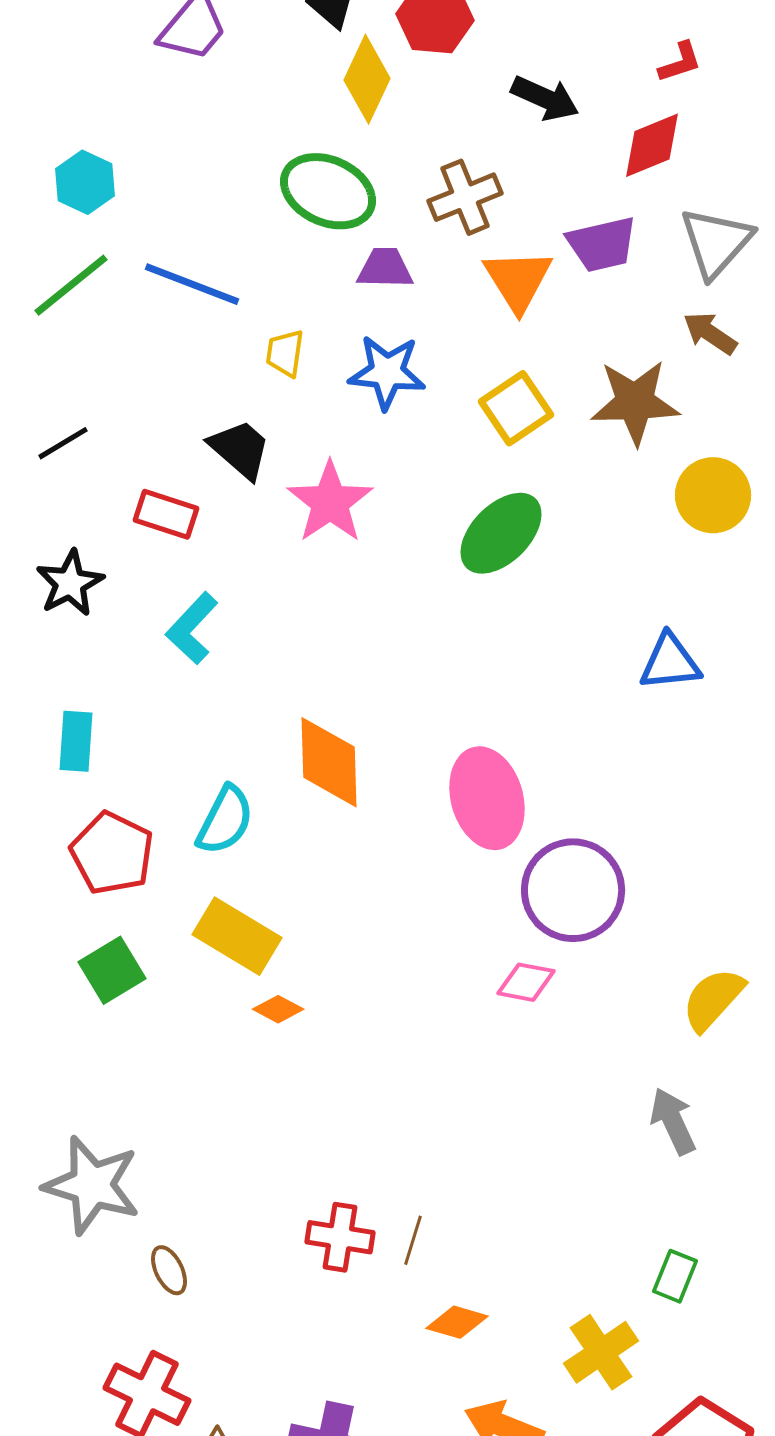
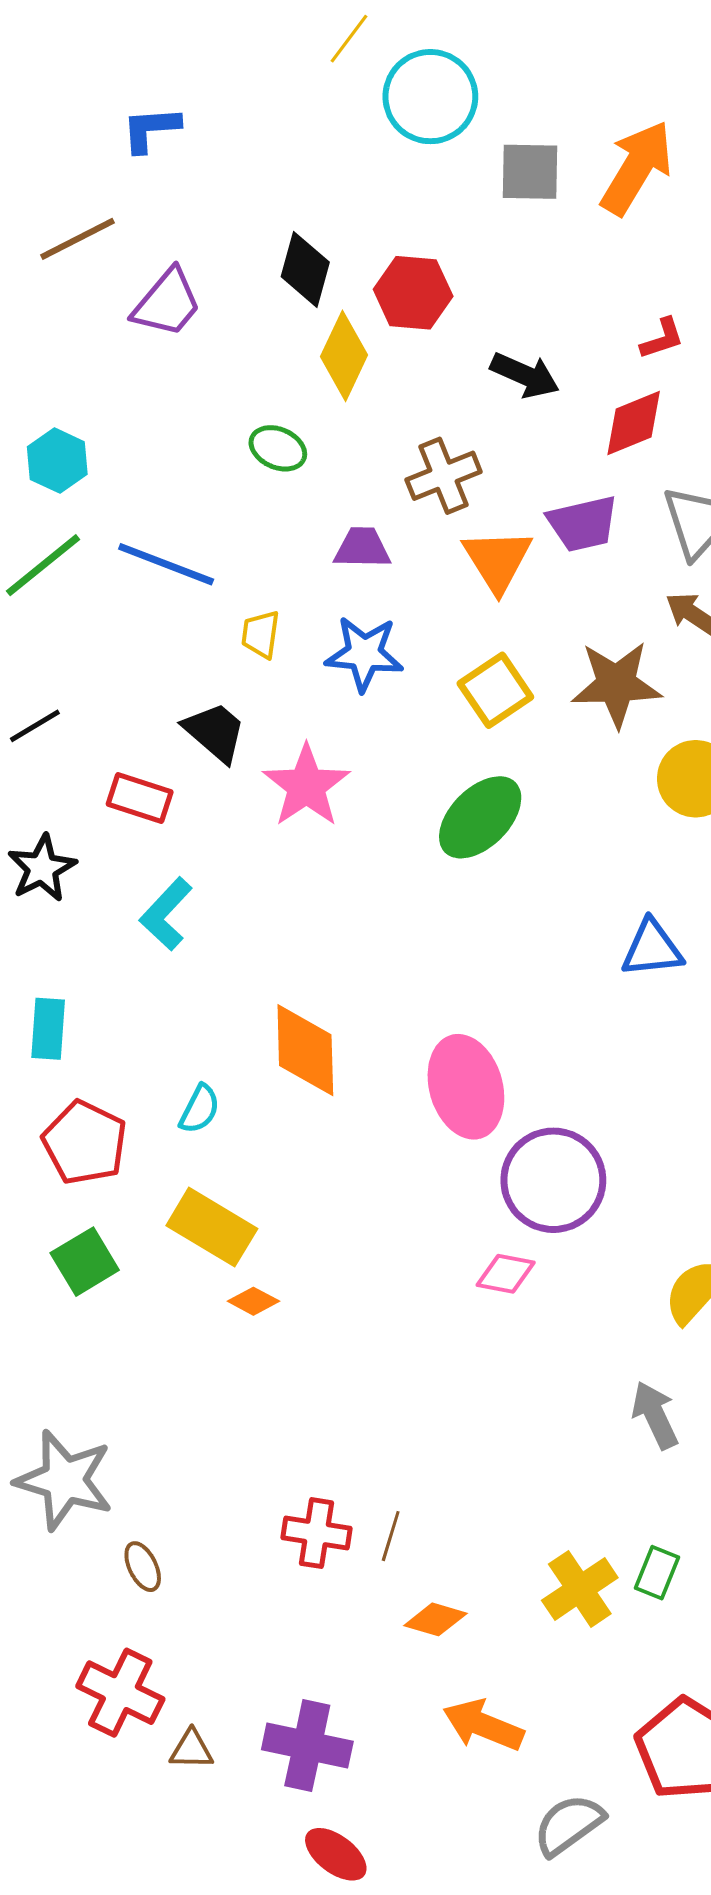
green ellipse: (328, 191) -> (278, 448), moved, size x0.6
cyan semicircle: (225, 820) -> (200, 1109), size x0.7
yellow cross: (601, 1352) -> (580, 1589), moved

